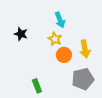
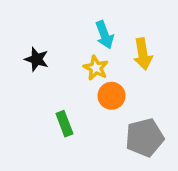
yellow arrow: (85, 49) -> (143, 54), moved
green rectangle: (37, 86) -> (64, 124), moved

